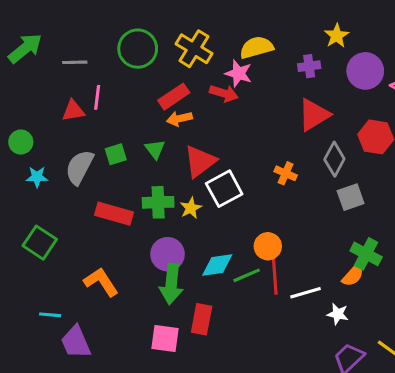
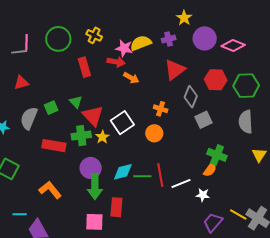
yellow semicircle: (257, 47) -> (141, 43), moved
yellow cross: (194, 49) -> (94, 35), size x0.7
pink line: (97, 97) -> (26, 42), moved
red rectangle: (174, 97) -> (84, 67), turned -66
orange arrow: (179, 119) -> (131, 78), moved, turned -133
red triangle: (200, 161) -> (93, 116), moved, turned -30
orange circle: (268, 246) -> (154, 133), moved
green line: (247, 275) -> (142, 176), turned 30

